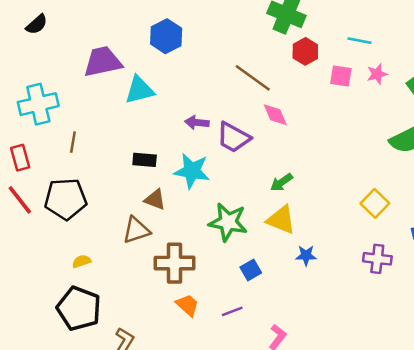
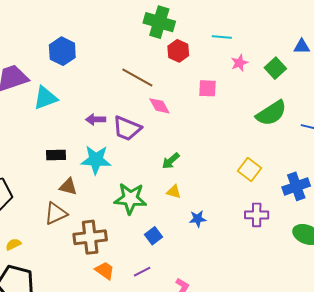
pink square: (341, 76) -> (207, 88), moved
yellow triangle: (281, 220) -> (174, 192), size x0.6

